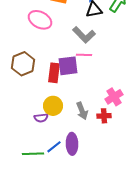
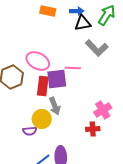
pink ellipse: (40, 20) -> (38, 61), moved
gray L-shape: (84, 35) -> (97, 48), moved
gray arrow: (82, 111) -> (55, 106), moved

